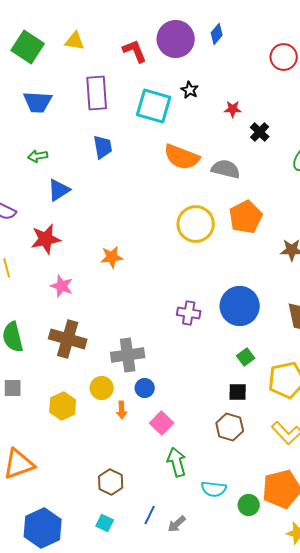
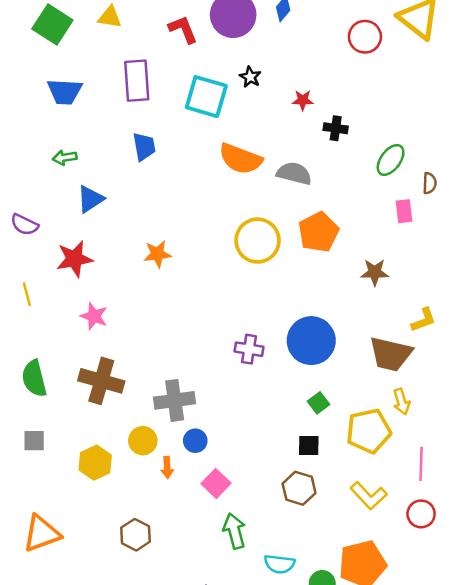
black cross: (260, 132) -> (336, 128), turned -36
orange star: (112, 257) -> (157, 254), moved
brown hexagon: (111, 482) -> (135, 535), moved

